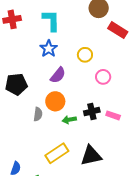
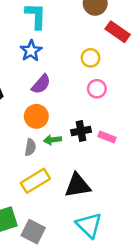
yellow circle: (85, 55) -> (91, 58), moved
gray semicircle: (38, 114) -> (30, 147), moved

